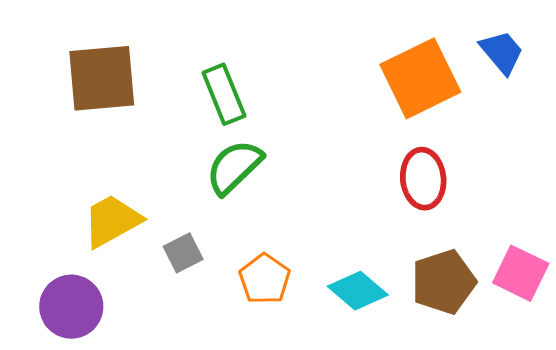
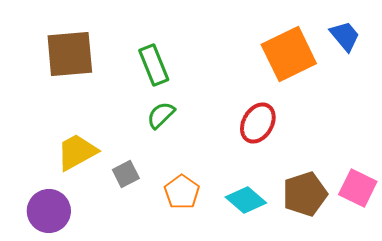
green semicircle: (234, 167) -> (161, 115), size x0.7
red ellipse: (423, 179) -> (258, 123), moved, turned 36

